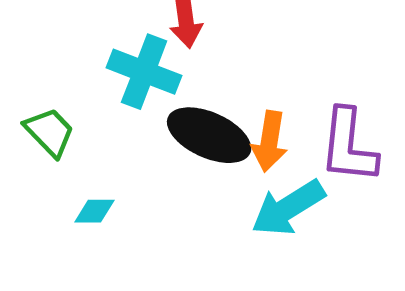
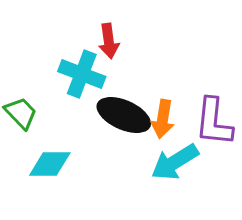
cyan diamond: (94, 211) -> (50, 164), size x1.6

